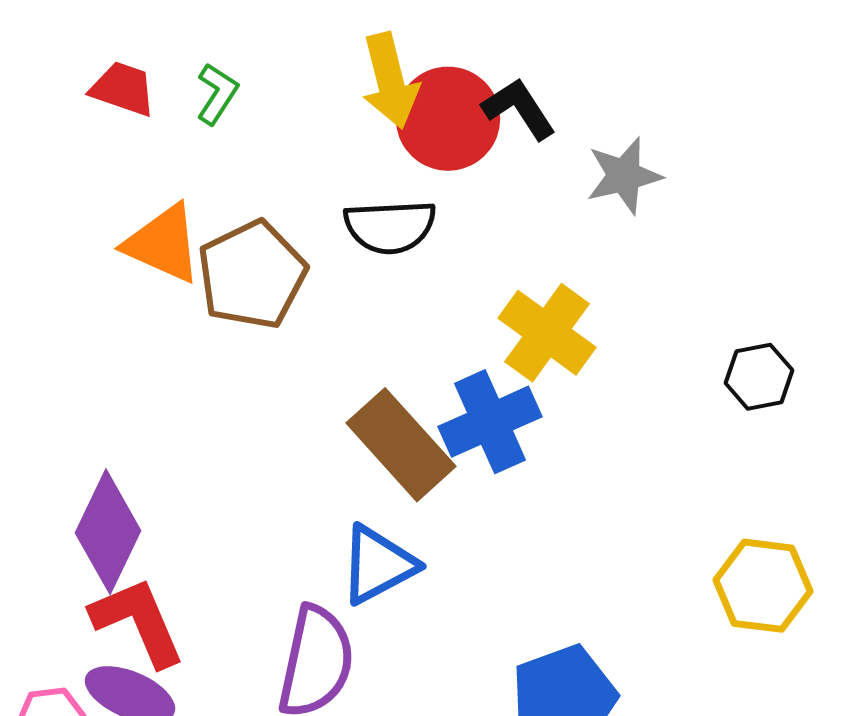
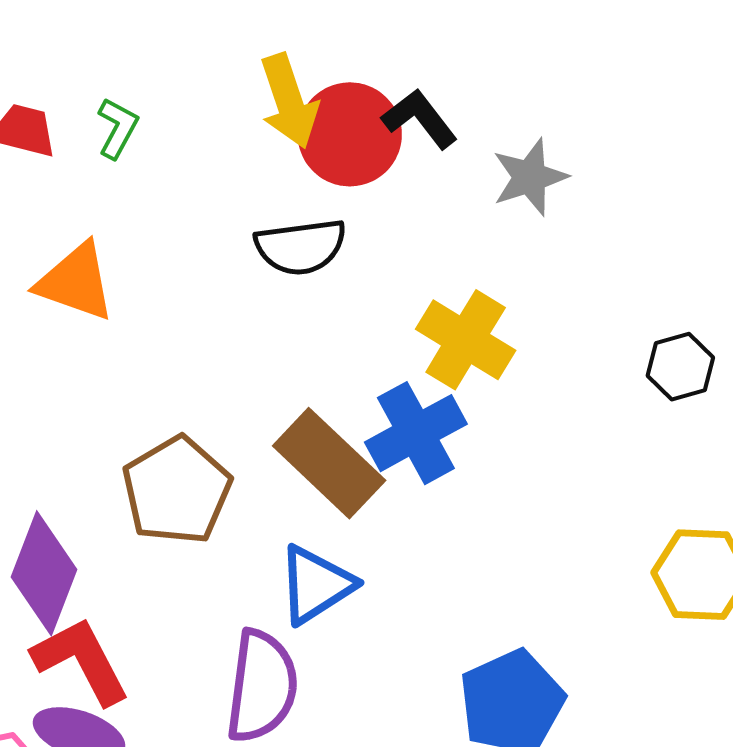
brown pentagon: (252, 275) -> (177, 490), moved

